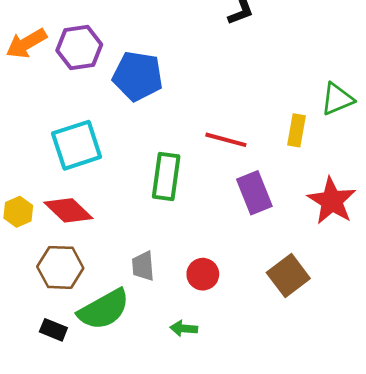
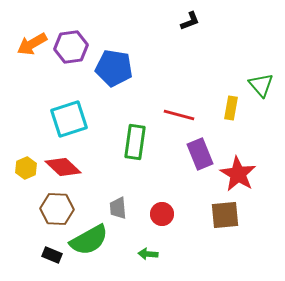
green triangle: (337, 99) -> (261, 85), turned -48
red star: (332, 201) -> (238, 174), moved
brown square: (288, 276) -> (225, 215), turned 32

